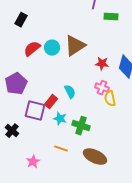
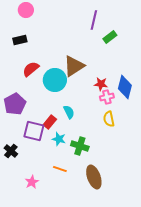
green rectangle: (111, 17) -> (110, 37), turned -40
black rectangle: (21, 20) -> (20, 40), turned 48
cyan circle: (52, 48) -> (55, 80), moved, size x1.5
pink cross: (102, 88) -> (107, 97), moved, turned -32
brown ellipse: (95, 157) -> (94, 177), turned 45

